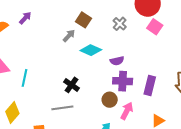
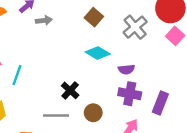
gray cross: (120, 24) -> (135, 27), size x1.5
gray arrow: (69, 36) -> (44, 20), moved, turned 32
brown circle: (110, 100) -> (93, 113), moved

